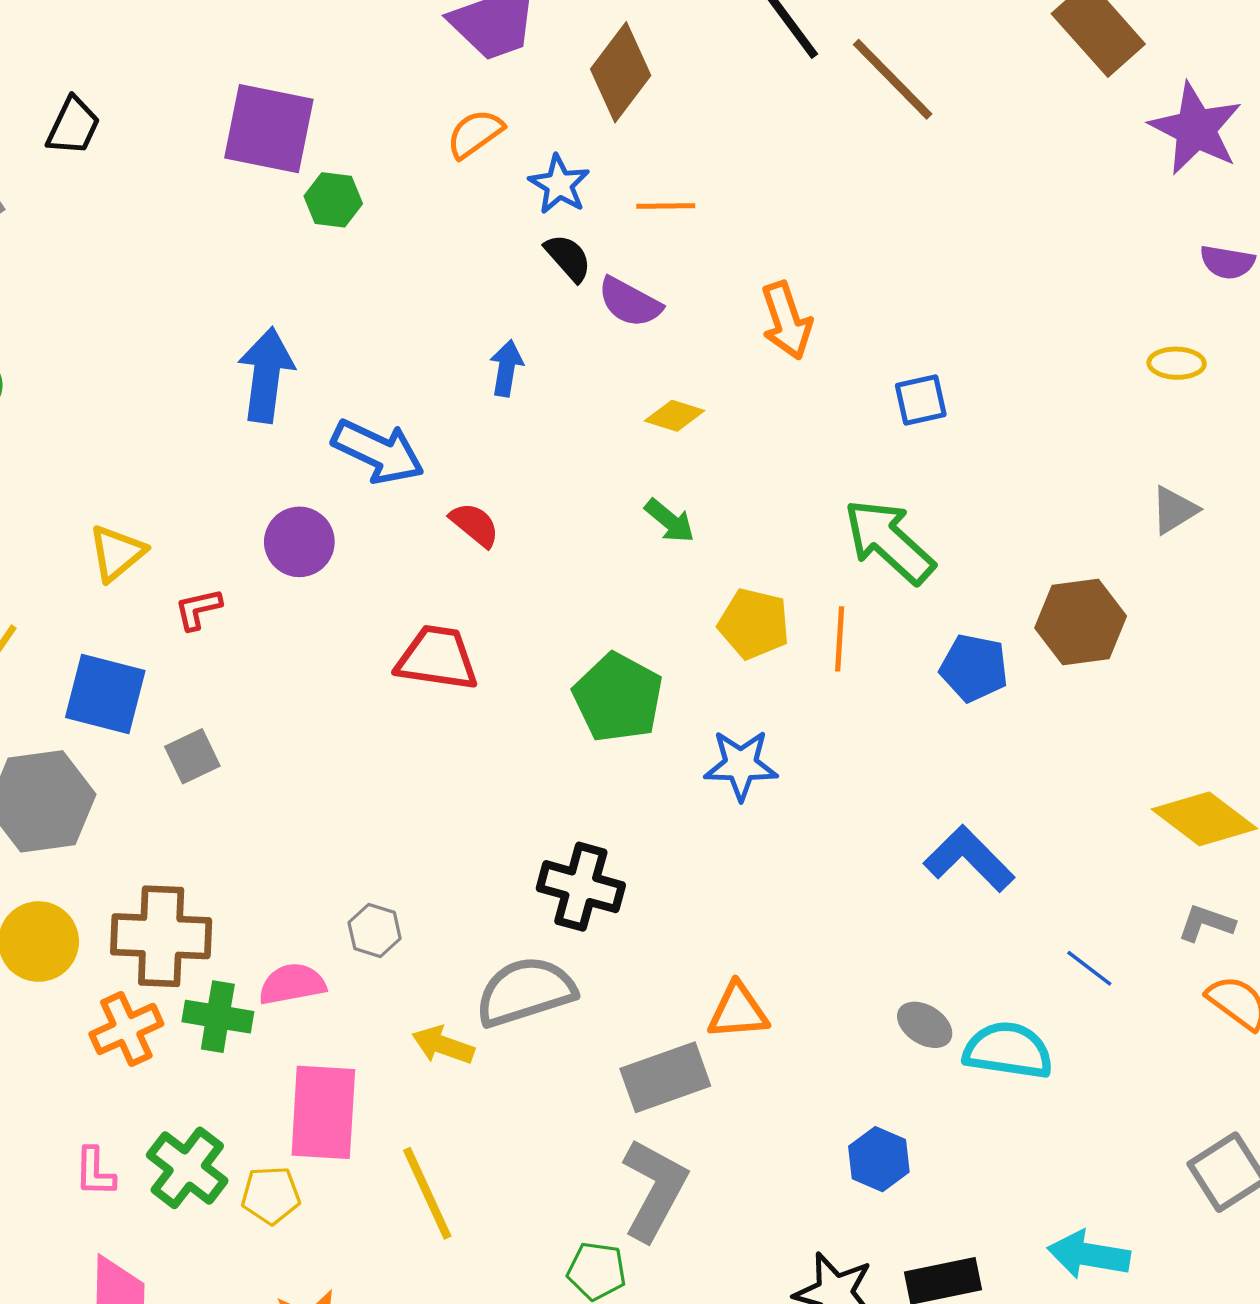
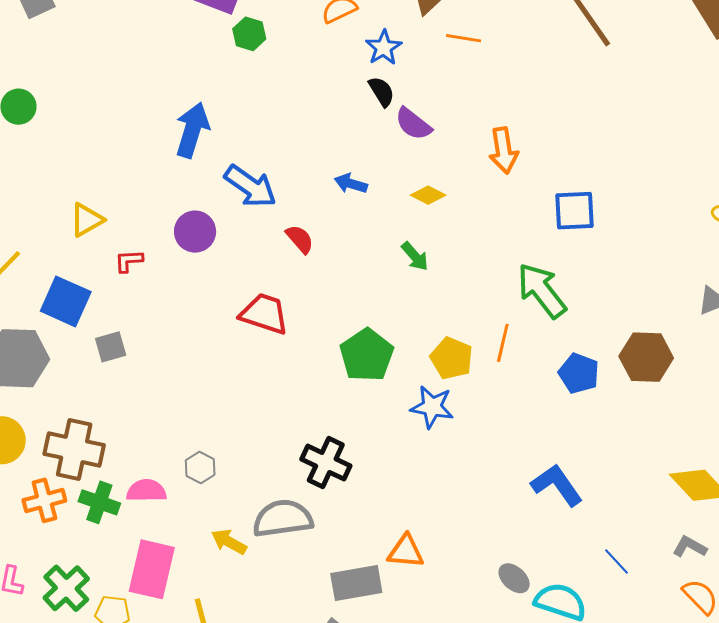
orange line: (666, 206) -> (464, 38), moved
blue arrow: (506, 368) -> (351, 184), moved, turned -92
blue square: (921, 400) -> (574, 211), size x1.4
yellow pentagon: (754, 624) -> (452, 358), moved

